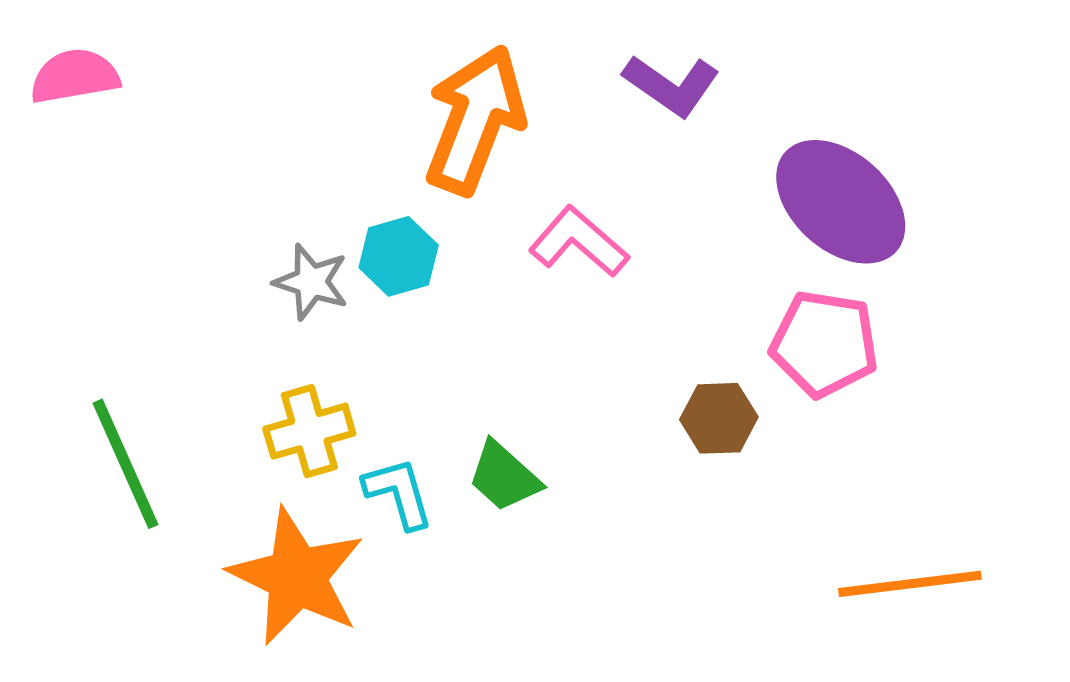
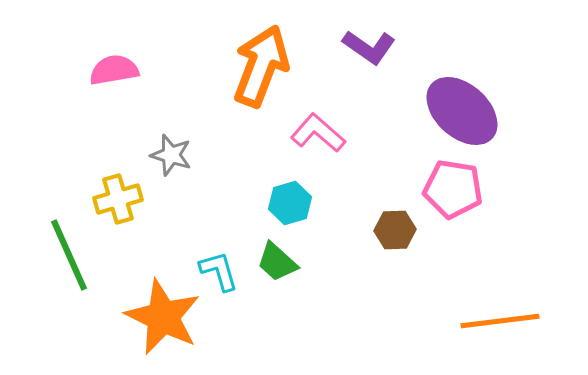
pink semicircle: (75, 76) -> (114, 70), moved
cyan hexagon: (399, 256) -> (290, 203), moved
yellow cross: (309, 431) -> (118, 199), moved

